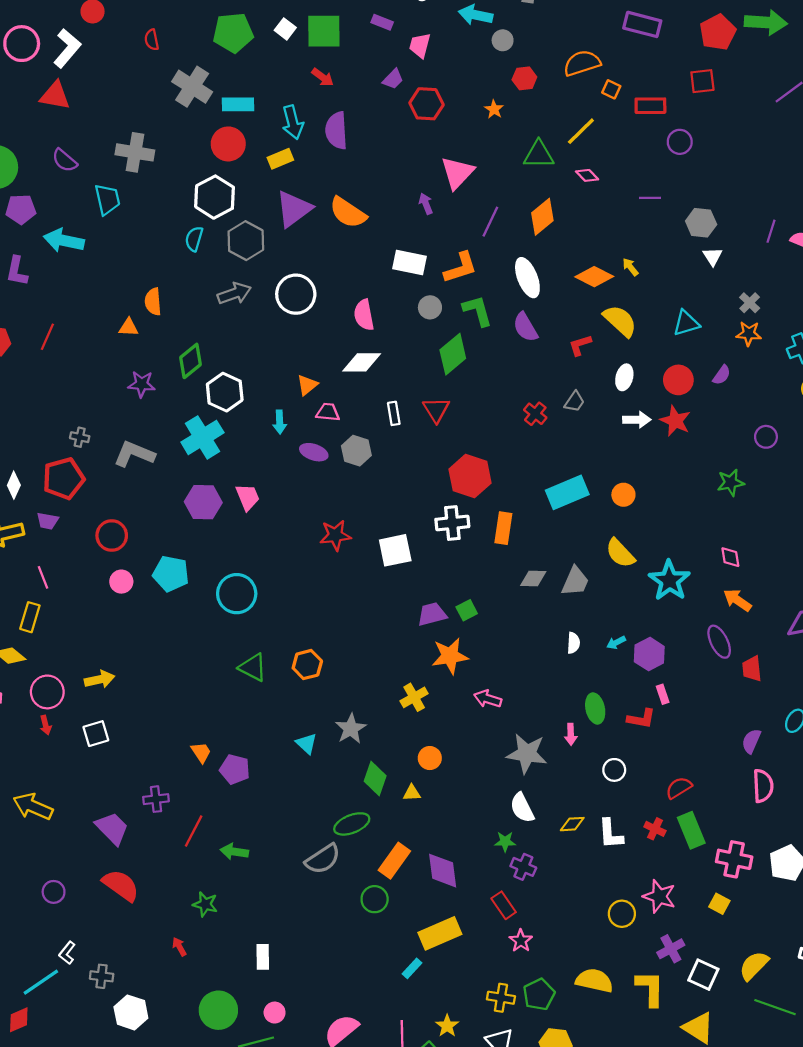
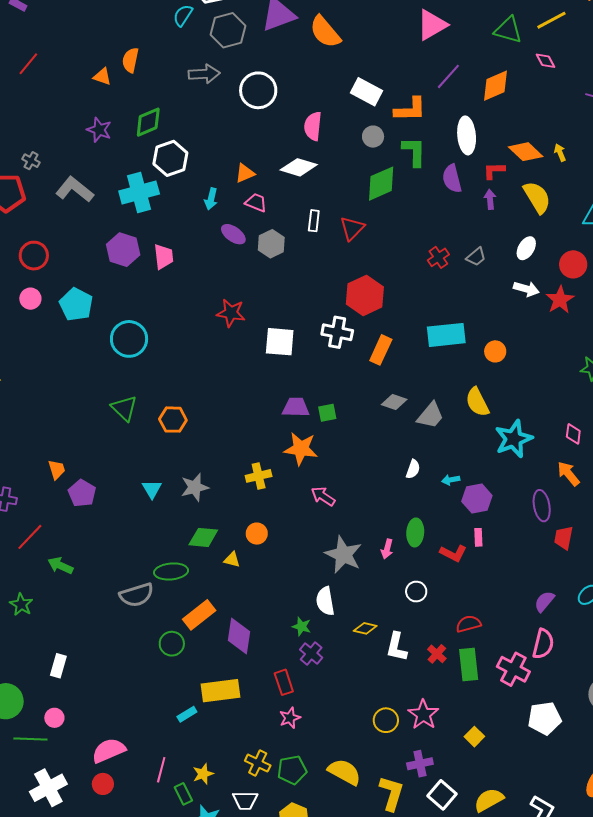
purple arrow: (426, 204) -> (490, 199), moved
red L-shape: (580, 345) -> (494, 171), moved
green diamond: (375, 779) -> (203, 537), turned 60
pink cross: (734, 859) -> (513, 669), moved

